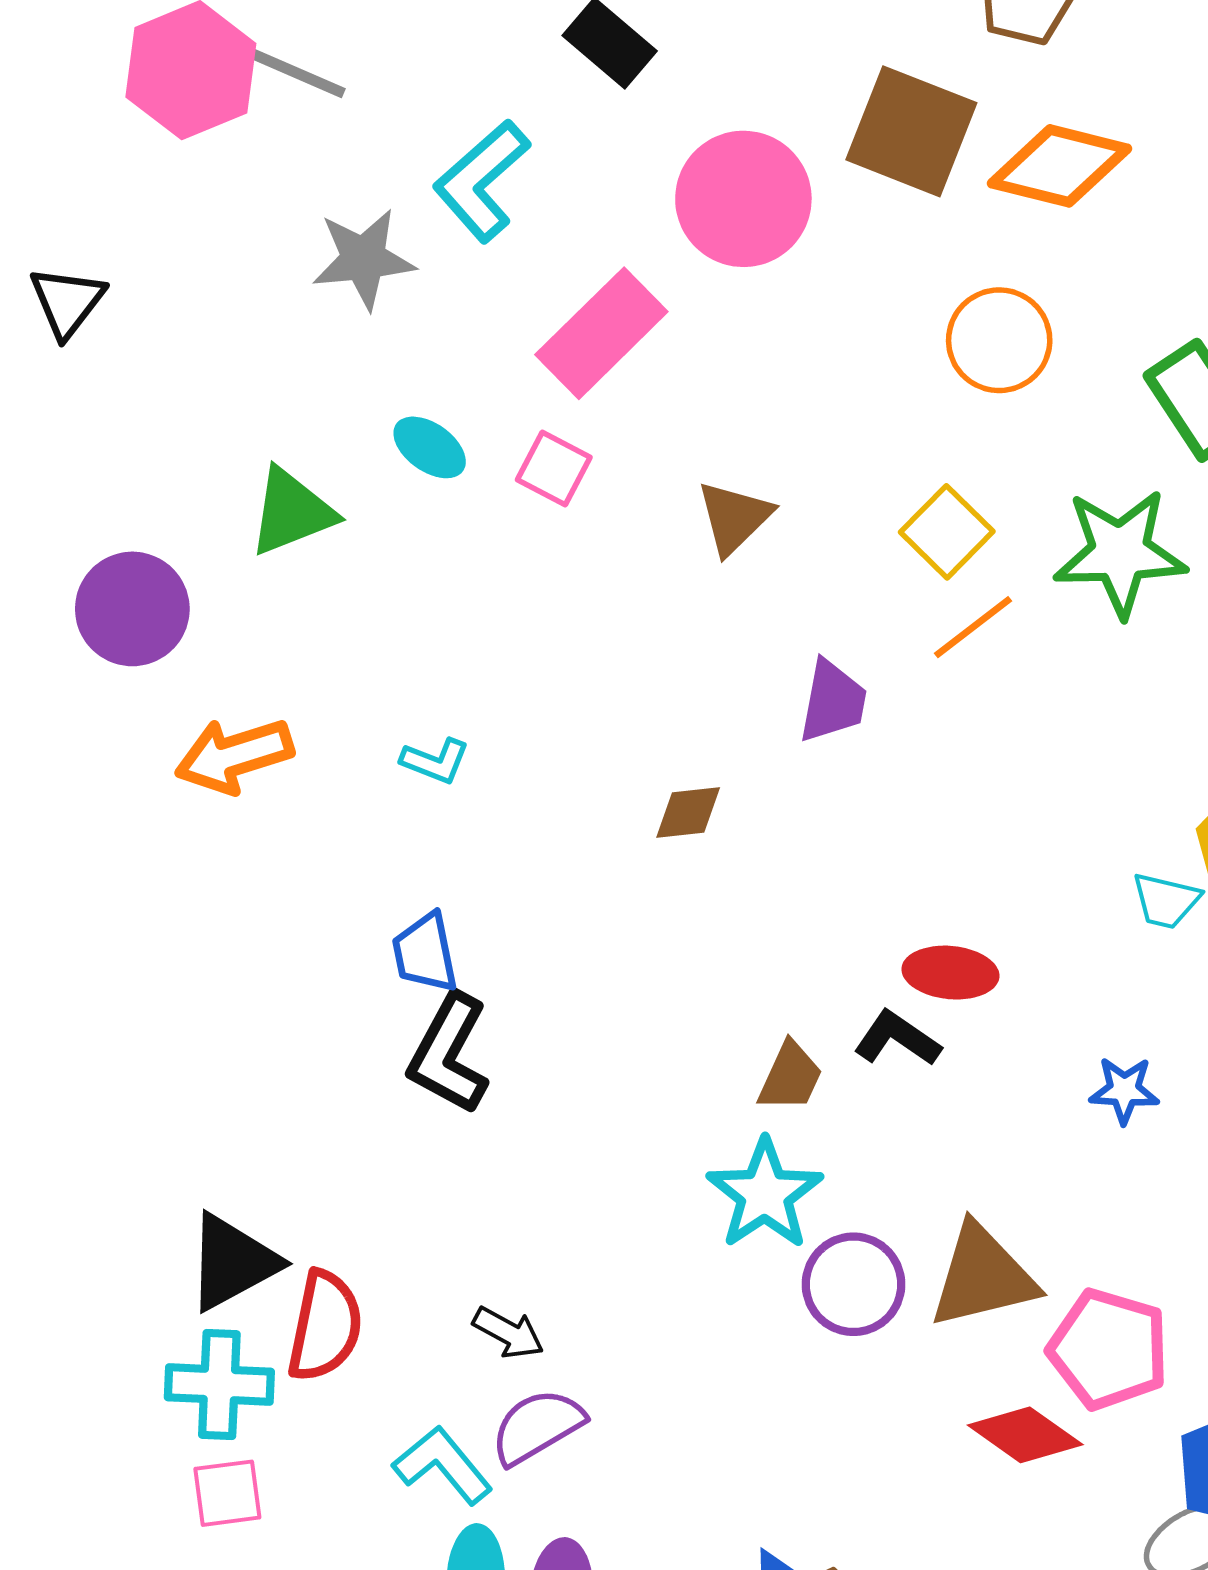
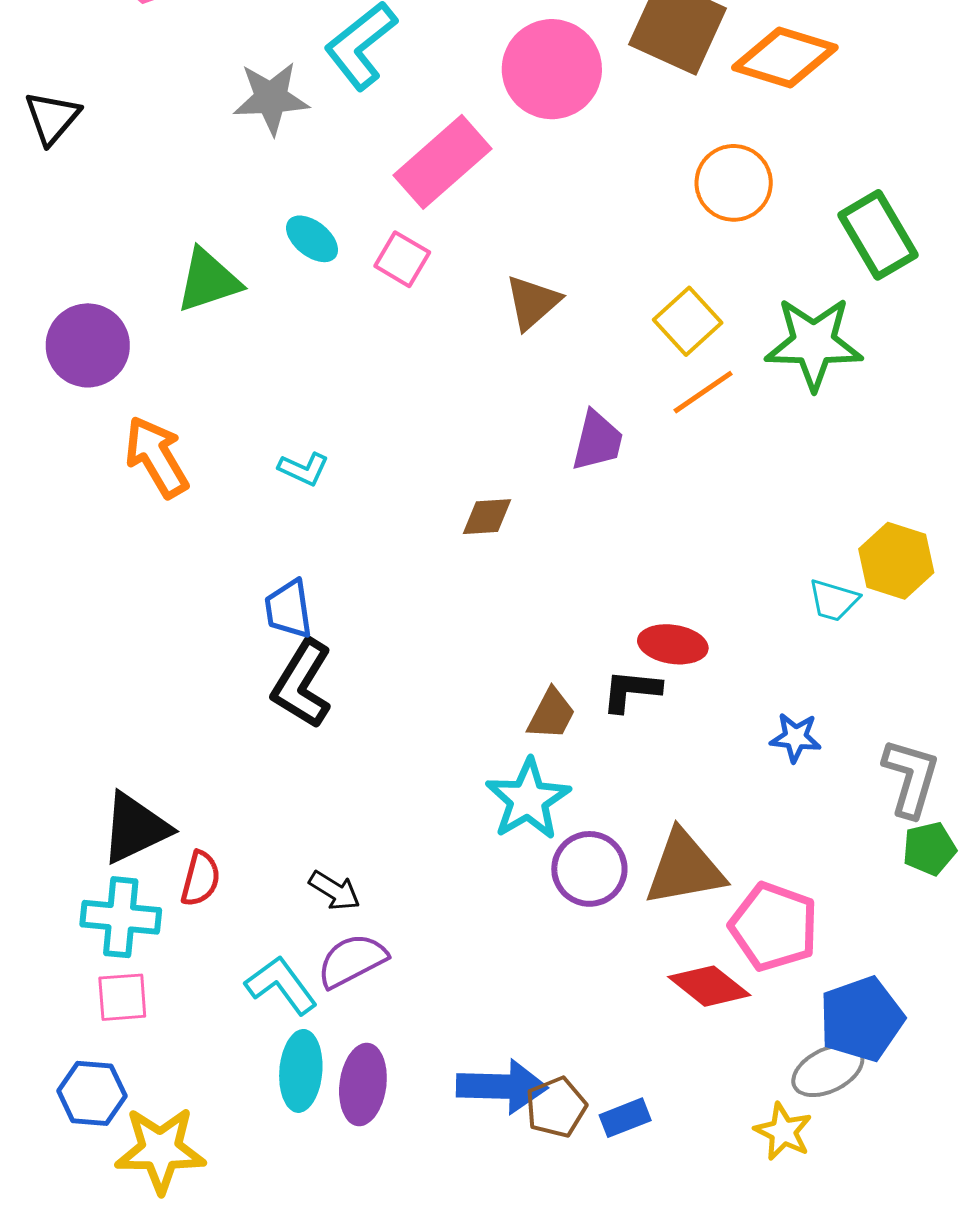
orange arrow: (234, 756) -> (157, 457), turned 74
black L-shape: (897, 1039) -> (631, 691), turned -32
red semicircle: (325, 1326) -> (200, 879), size x0.7

